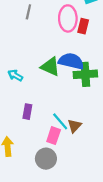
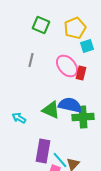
pink ellipse: (68, 18) -> (67, 66), turned -40
purple rectangle: (27, 112) -> (43, 151), moved, size x1.6

